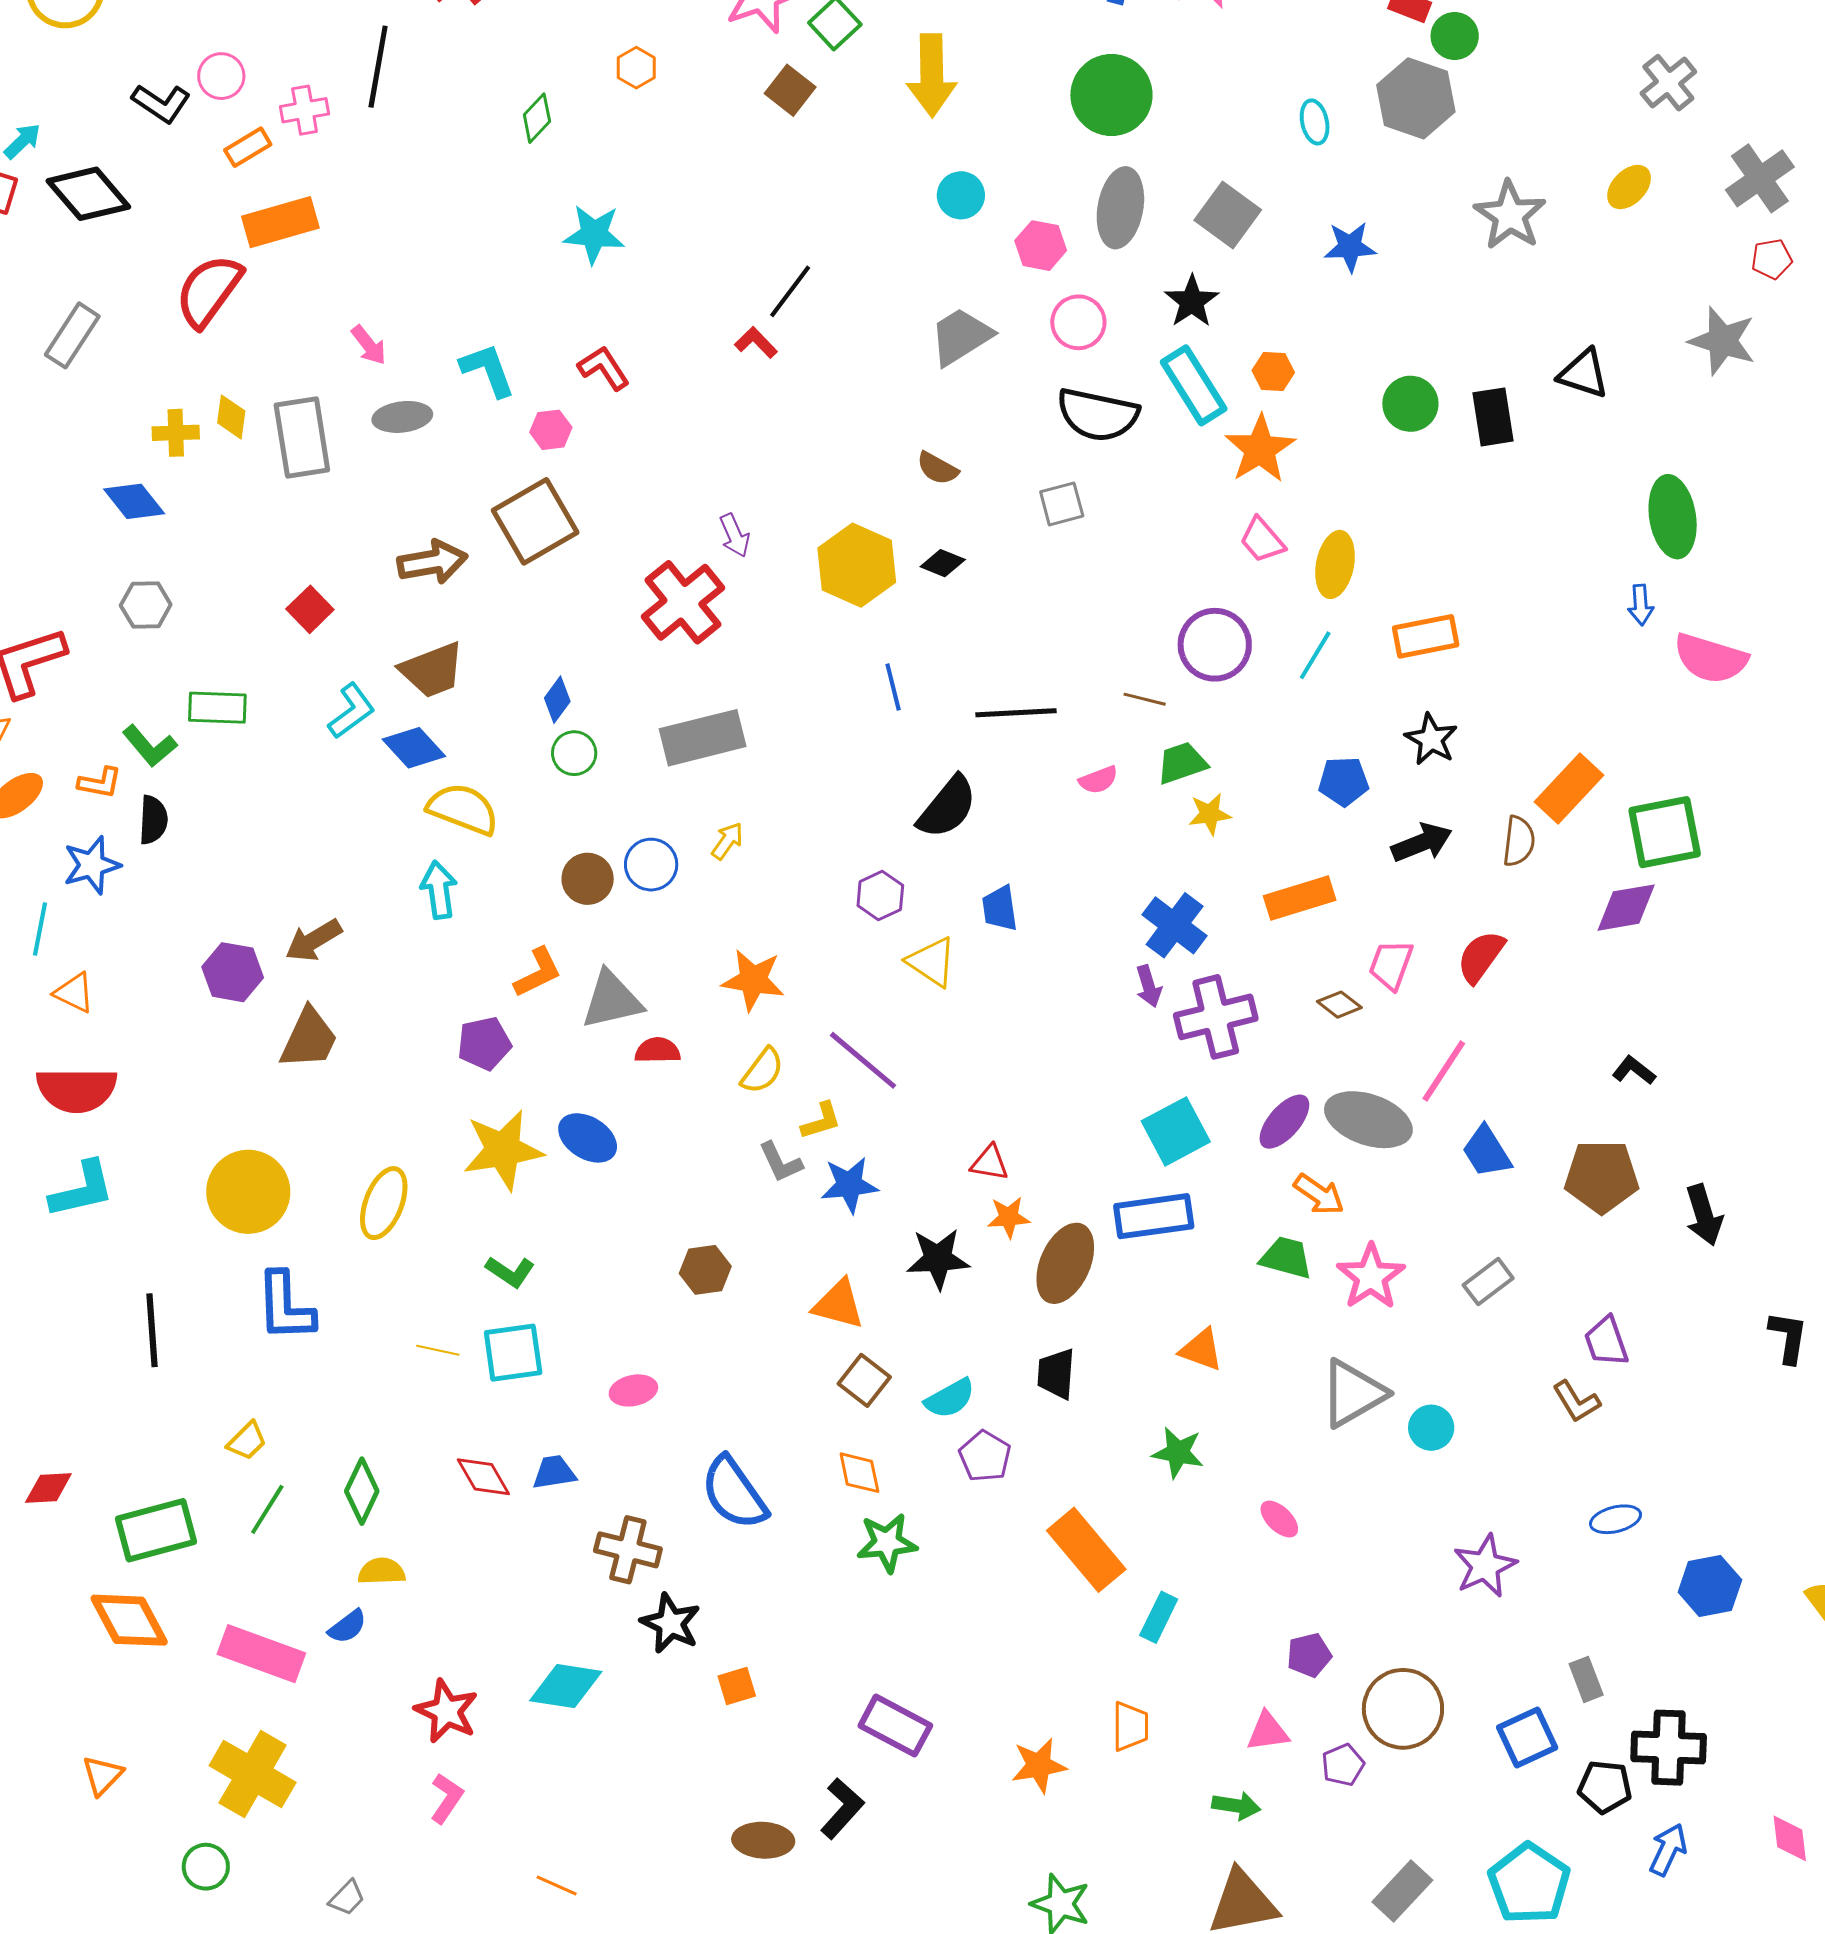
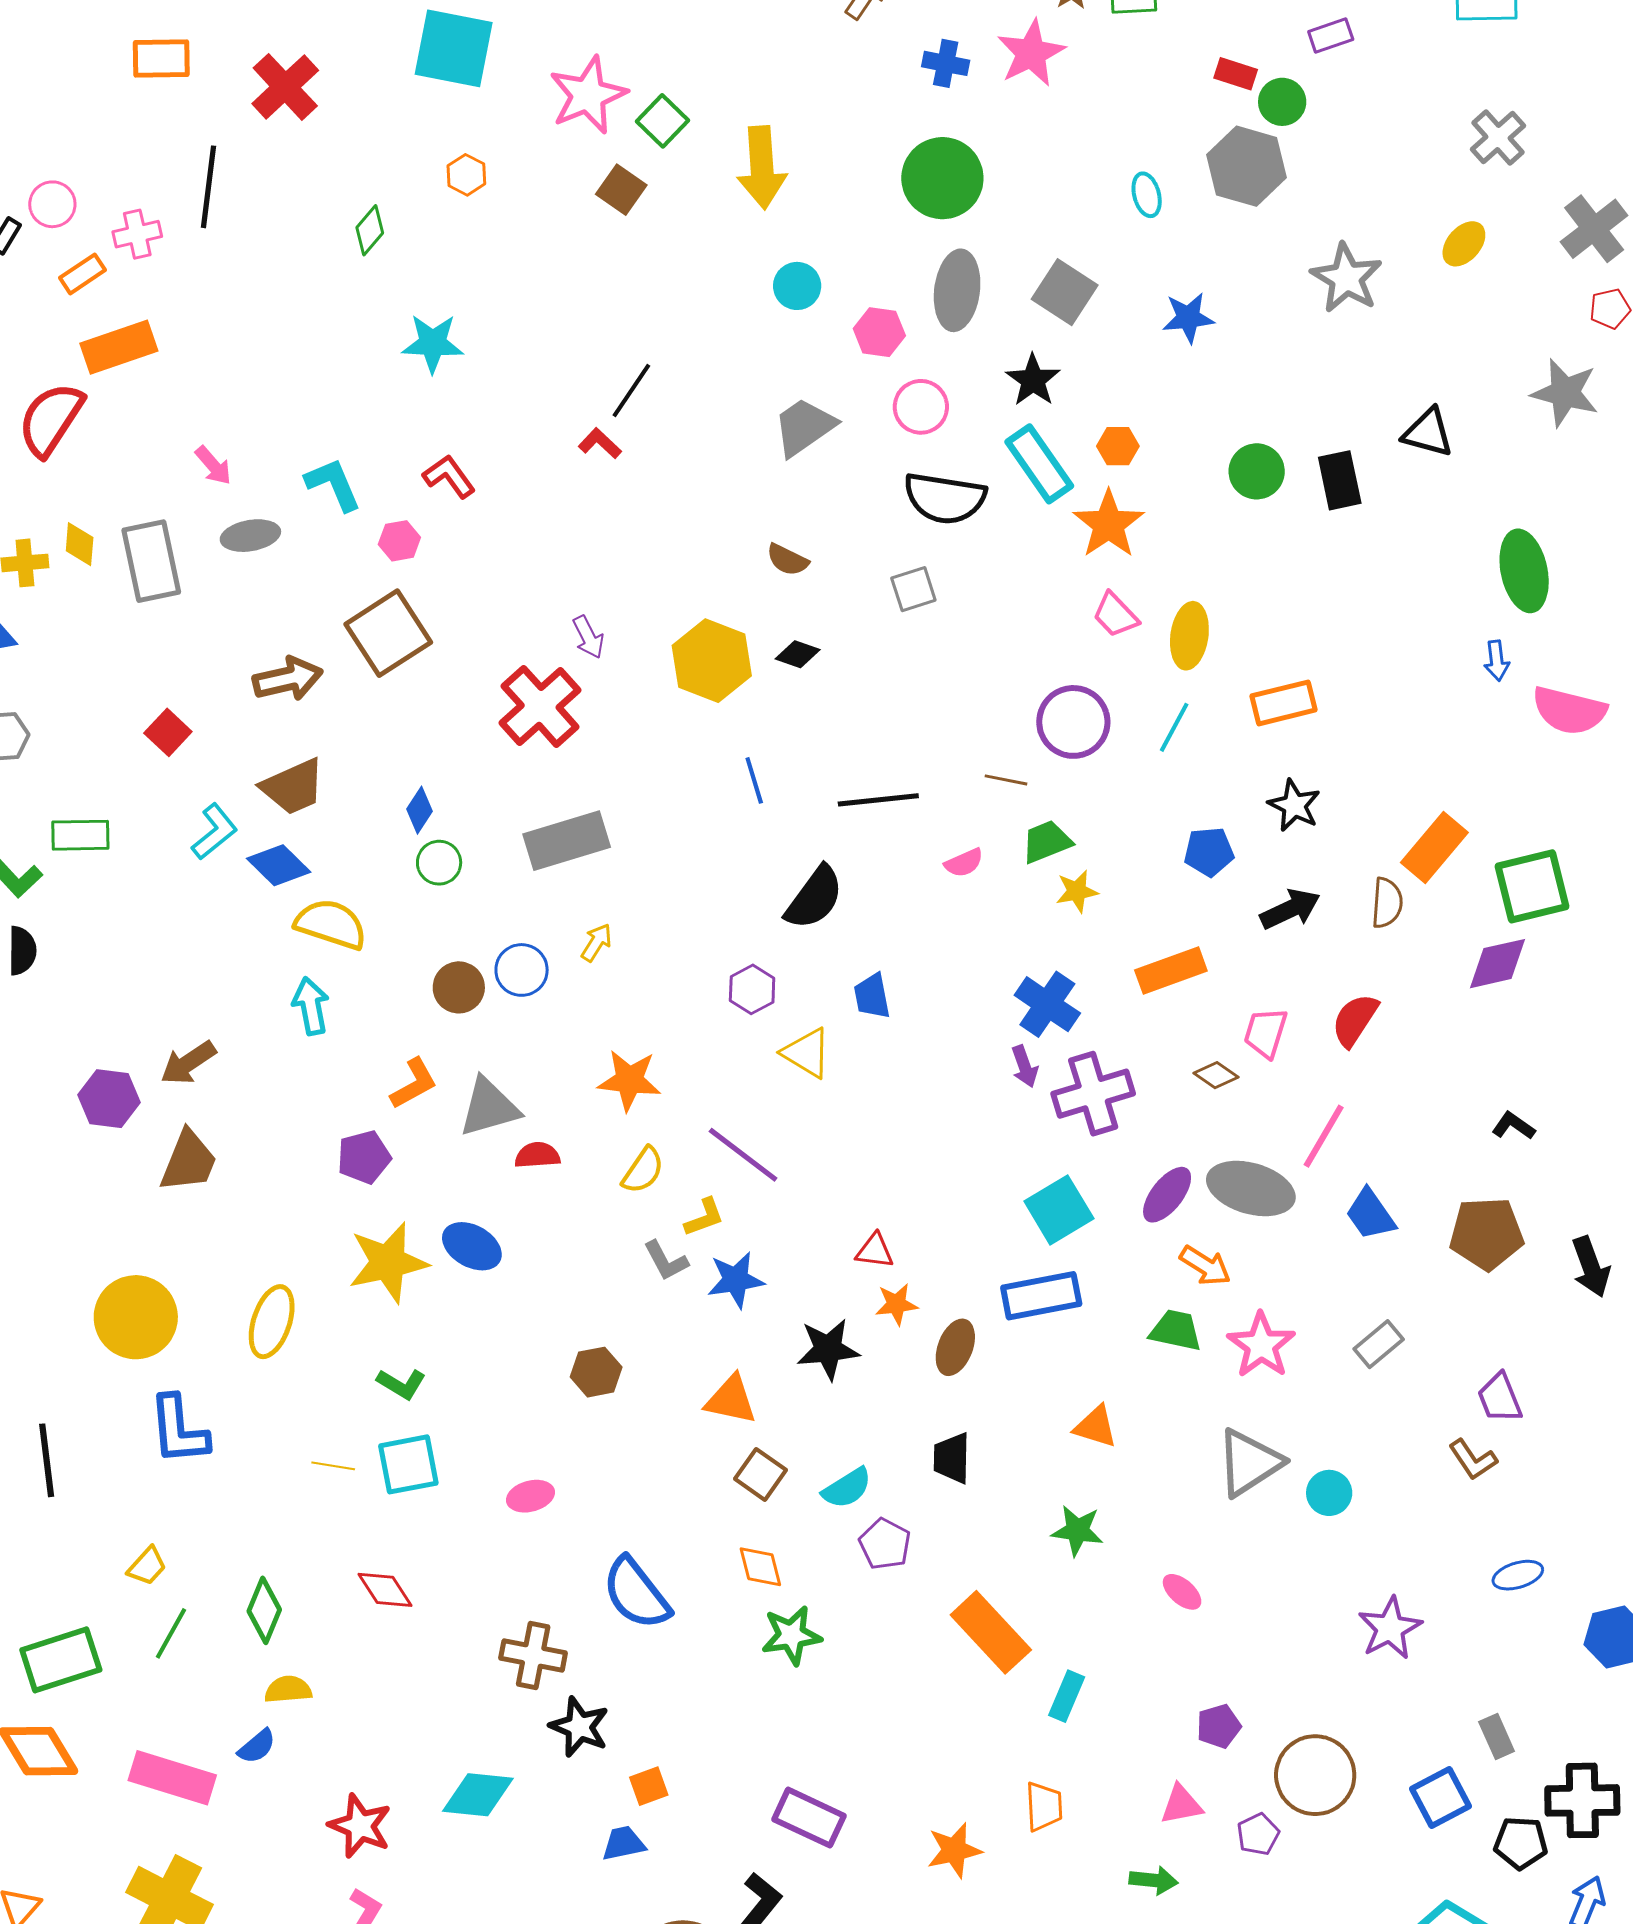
brown ellipse: (1065, 1263) -> (955, 1347), size x0.7
blue trapezoid: (554, 1472) -> (623, 1843), moved

